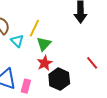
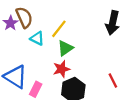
cyan triangle: (17, 41) -> (37, 38), turned -32

